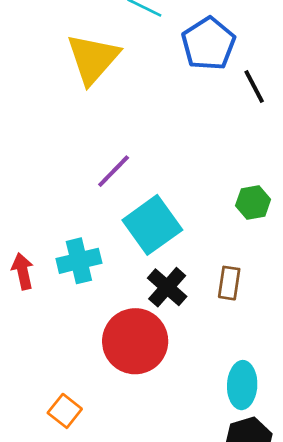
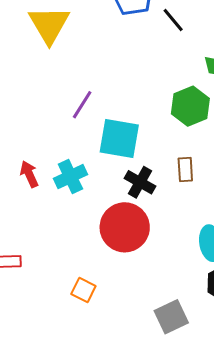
green hexagon: (253, 202) -> (190, 106), size x1.5
cyan square: (152, 225) -> (119, 139), turned -33
red arrow: (23, 271) -> (29, 174), moved

